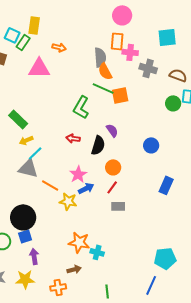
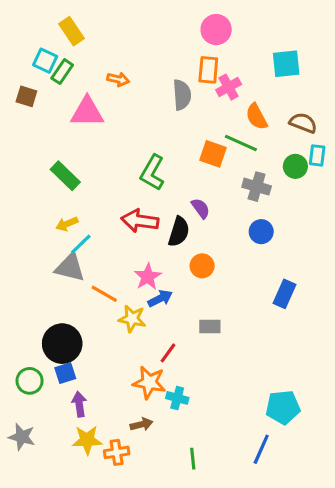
yellow rectangle: (34, 25) -> (72, 31), moved, turned -42
pink cross: (130, 52) -> (229, 87), turned -35
gray cross: (148, 68) -> (257, 187), moved
orange semicircle: (105, 71) -> (257, 117), moved
green line: (103, 88) -> (241, 143), moved
orange square: (120, 95) -> (213, 154), turned 30
green rectangle: (18, 119) -> (65, 176), moved
red arrow: (73, 138) -> (140, 221), size x1.6
red line: (112, 187) -> (168, 353), moved
yellow star: (25, 279) -> (87, 440), moved

